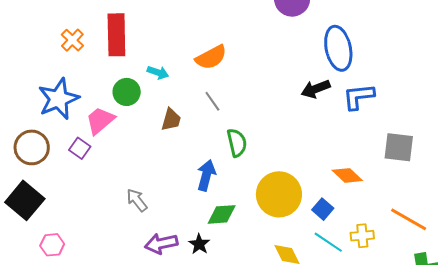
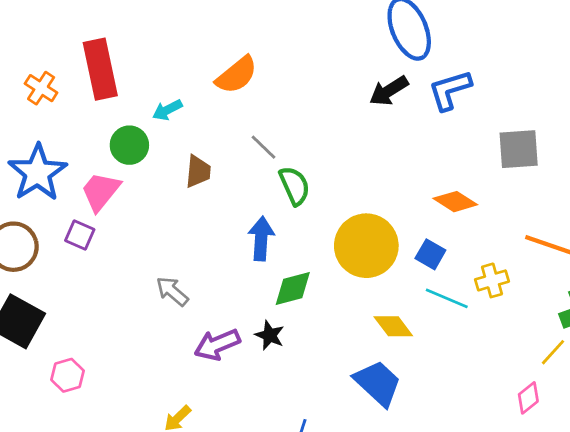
cyan arrow: (158, 72) -> (167, 110), turned 145
gray line: (212, 101) -> (264, 147), moved

